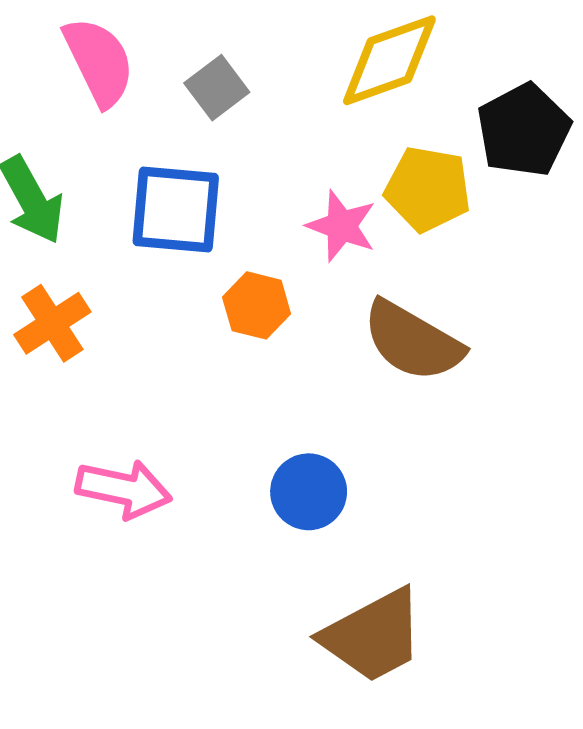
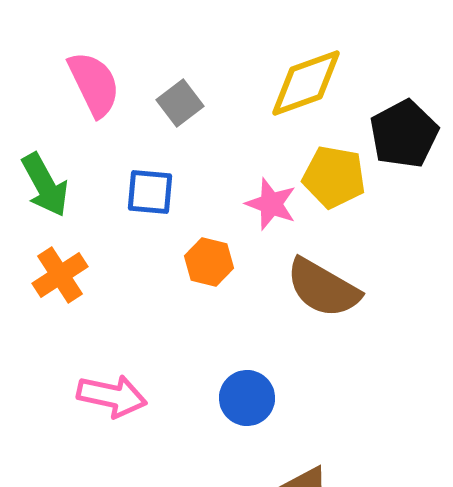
blue square: (176, 210) -> (150, 192), size x0.7

